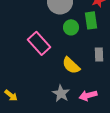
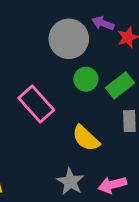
green rectangle: (91, 20) -> (120, 85), moved, turned 60

